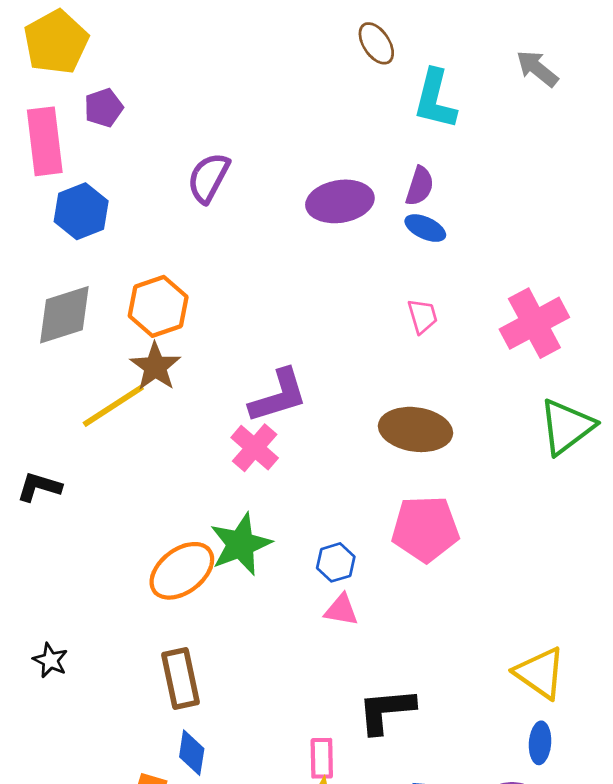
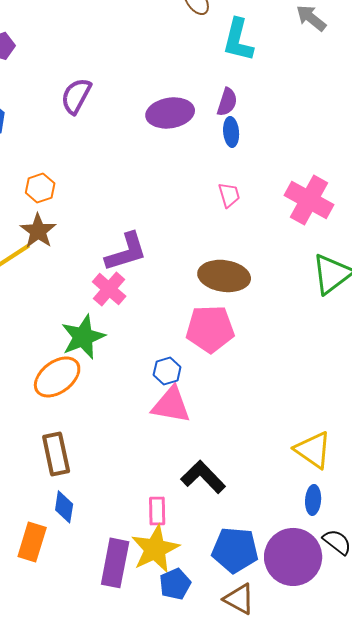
blue ellipse: (425, 228) -> (231, 132), turned 60
orange hexagon: (158, 306) -> (40, 188), size x0.7
pink cross: (534, 323) -> (309, 200), turned -33
pink pentagon: (425, 529) -> (210, 329), moved
green star: (241, 544) -> (83, 337), moved
pink triangle: (341, 610) -> (171, 405), size x1.6
black L-shape: (386, 711) -> (203, 477), turned 51

